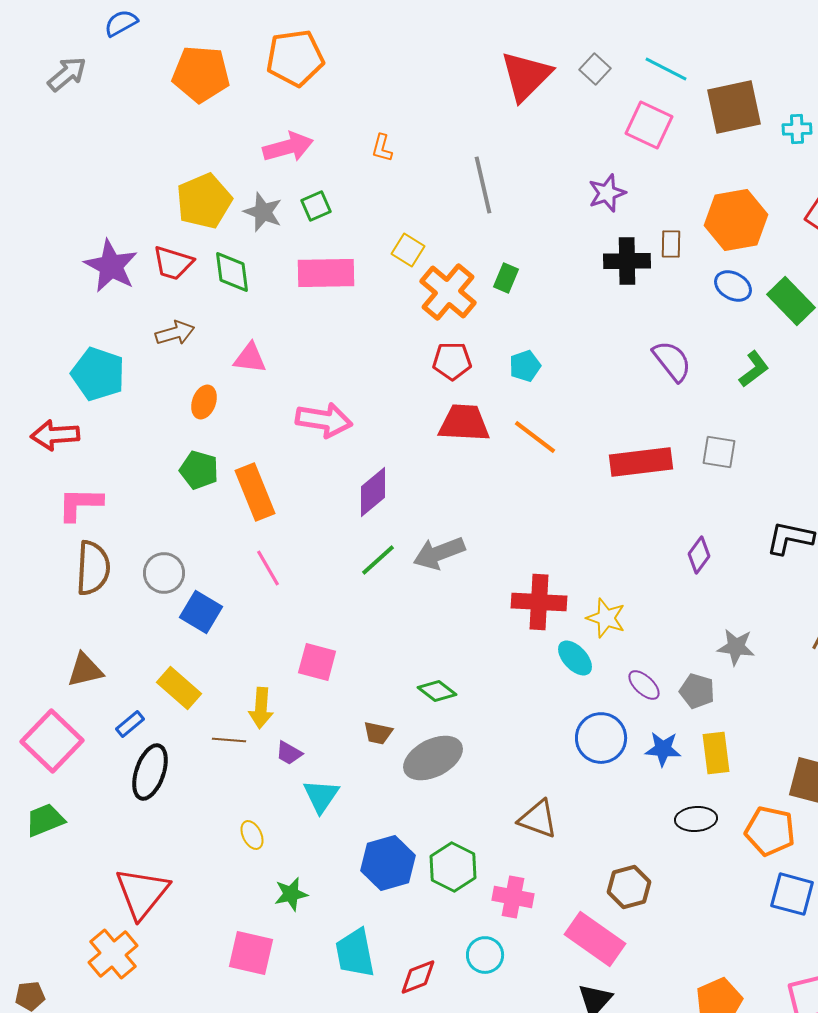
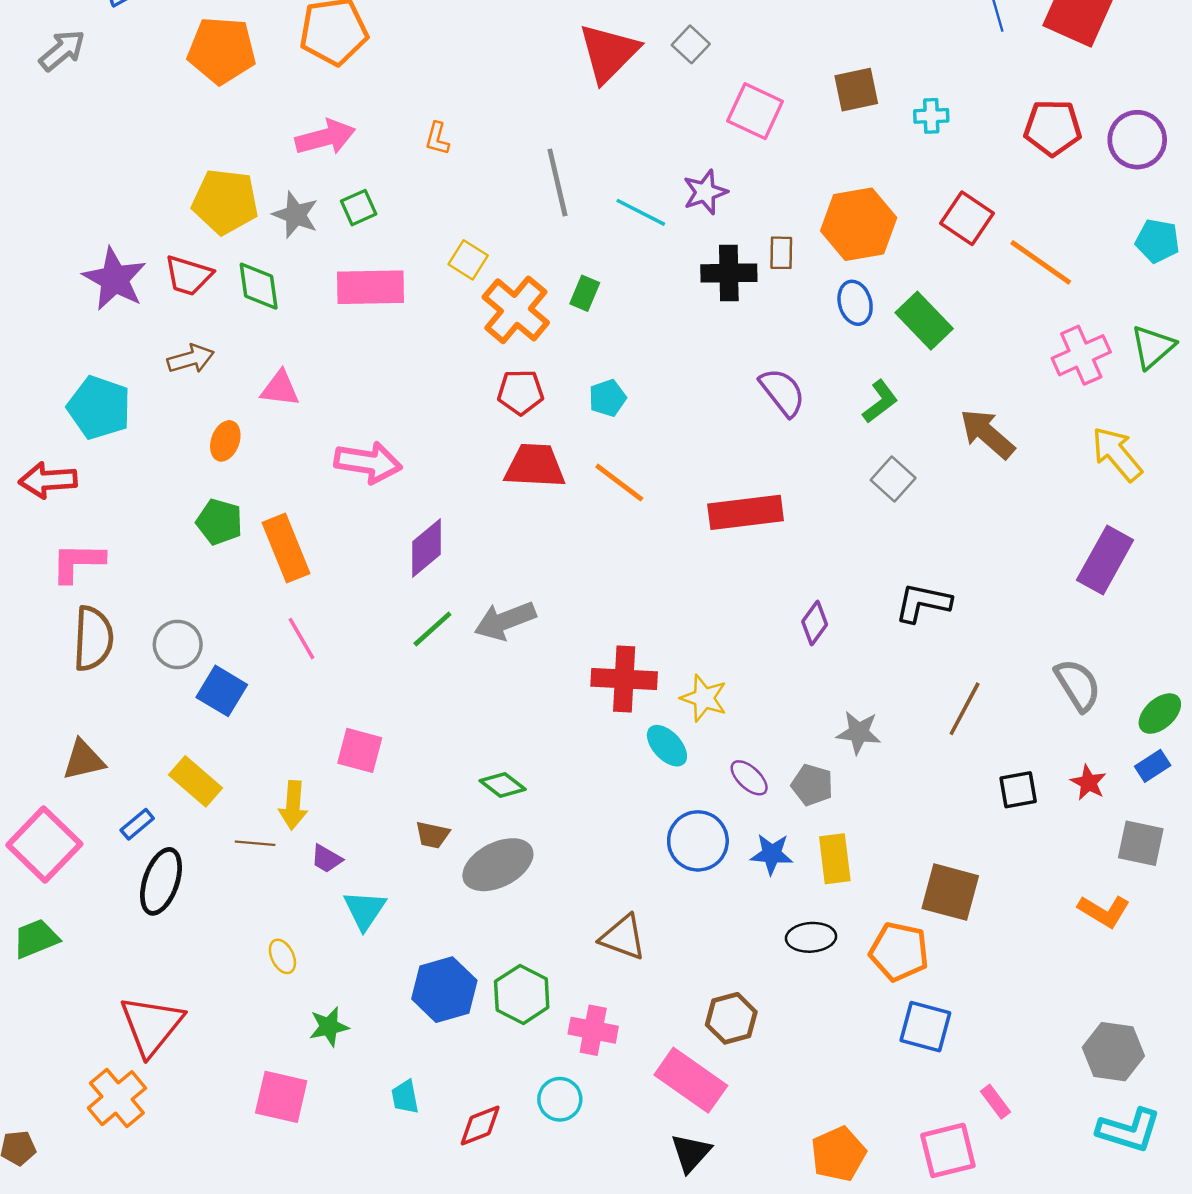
cyan line: (666, 69) -> (641, 212), moved
brown square: (734, 107) -> (856, 90), size x0.7
yellow pentagon: (204, 201) -> (225, 202), turned 30
blue ellipse: (733, 286) -> (855, 303), turned 45
gray square: (719, 452) -> (893, 479), moved, turned 33
cyan trapezoid: (355, 953) -> (405, 1097), size x0.6

